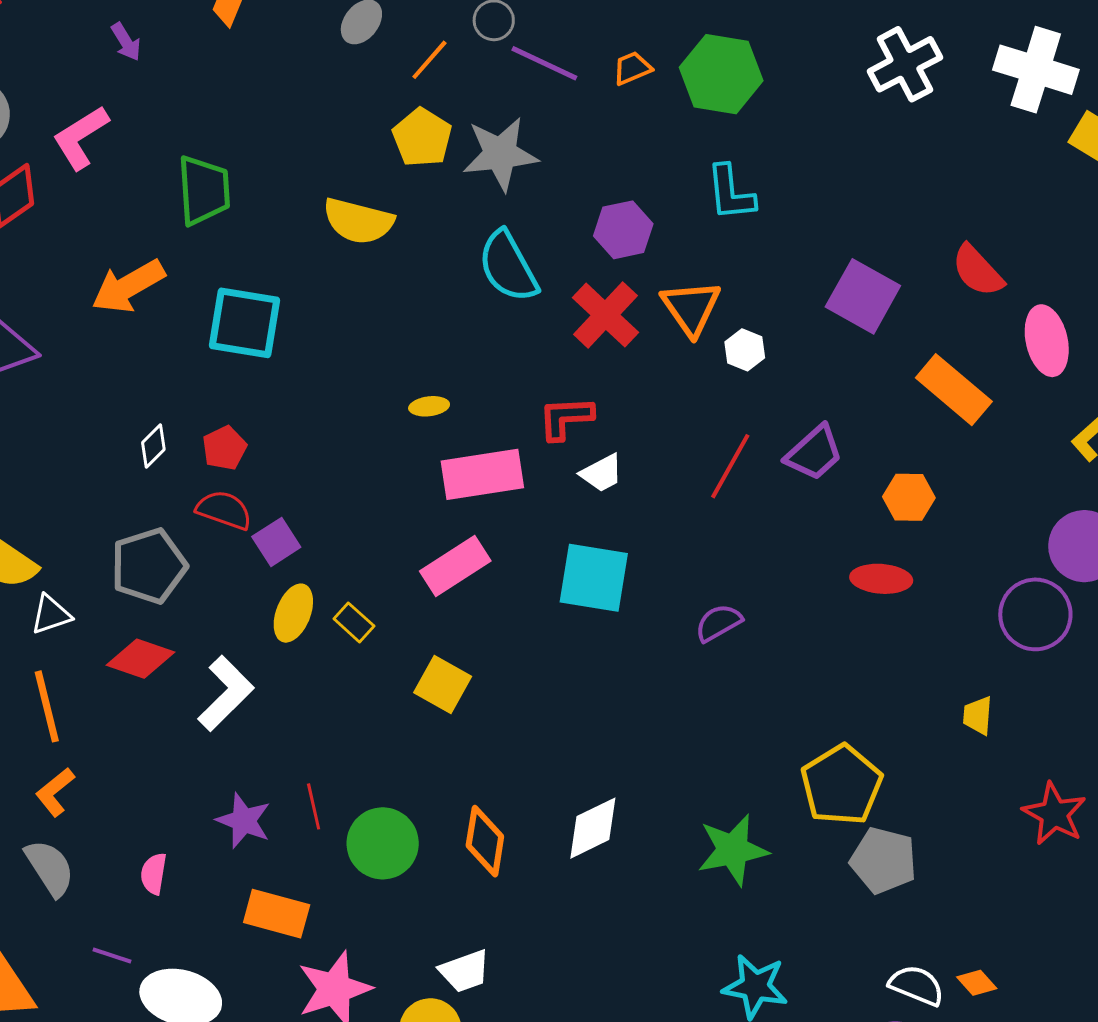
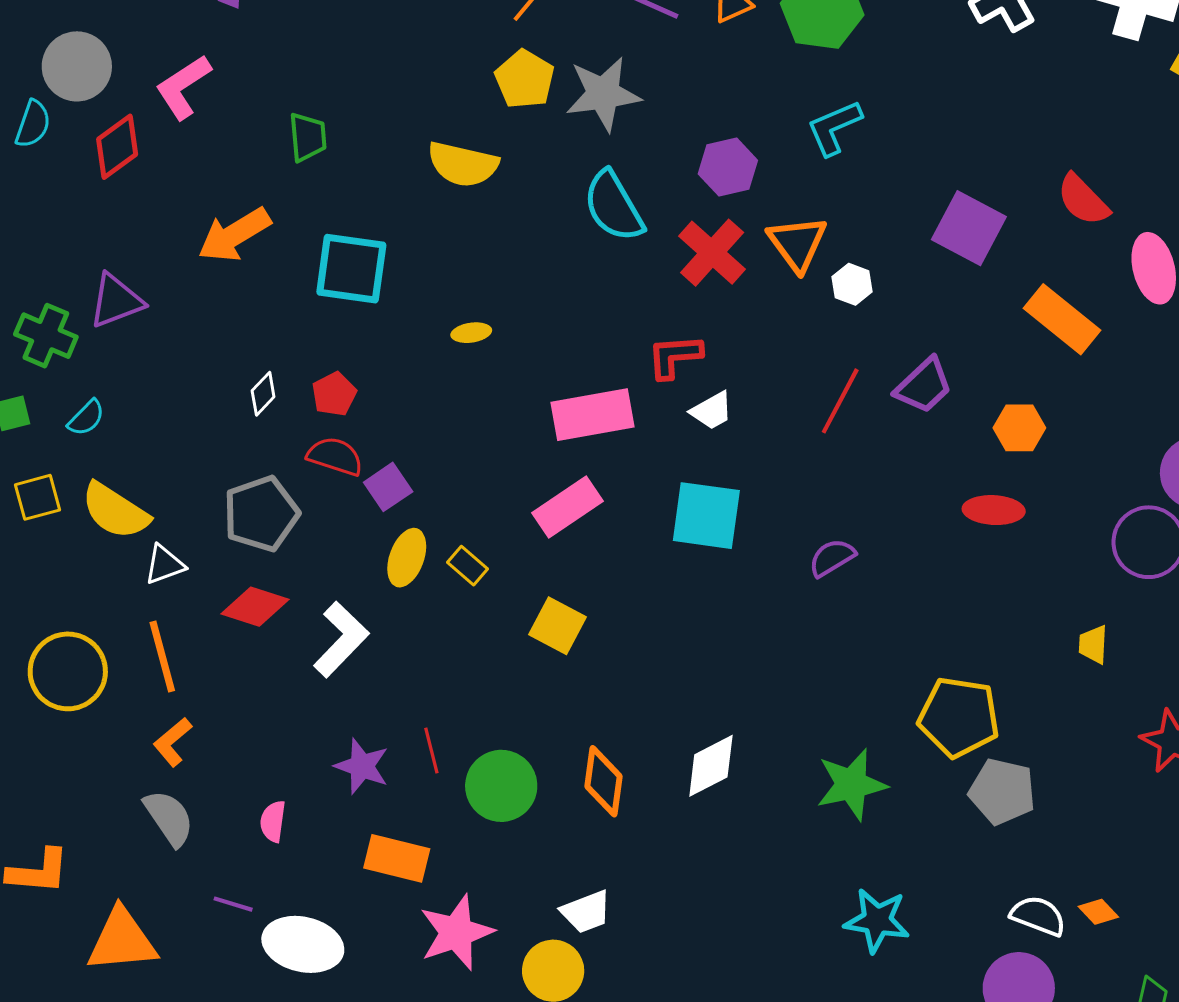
green trapezoid: (204, 190) -> (308, 137), size x0.7
cyan L-shape: (730, 193) -> (834, 128), turned 74
yellow ellipse: (429, 406) -> (471, 333), moved
yellow pentagon: (842, 785) -> (959, 717), turned -30

